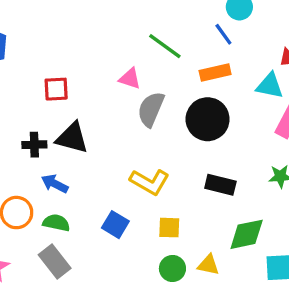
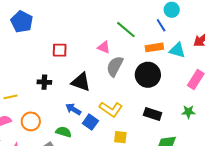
cyan triangle: (270, 86) -> (177, 50), moved
black triangle: (72, 138) -> (81, 82), moved
blue arrow: (55, 184) -> (73, 109), moved
green semicircle: (56, 223) -> (64, 132), moved
blue square: (115, 225) -> (90, 122), moved

